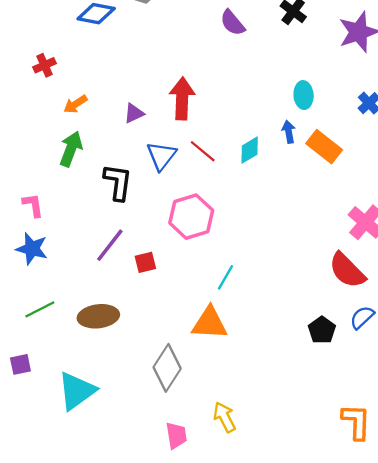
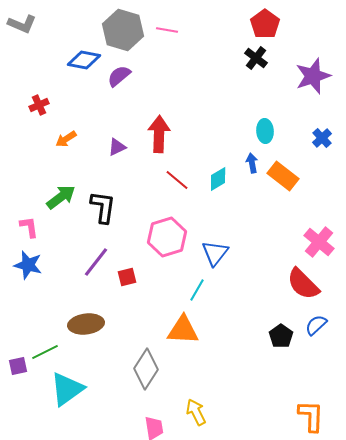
purple semicircle: (232, 23) -> (119, 76), moved, turned 90
green arrow: (71, 149) -> (61, 197), moved, turned 32
blue triangle: (161, 156) -> (215, 253), moved
green line: (40, 309) -> (45, 352), moved

